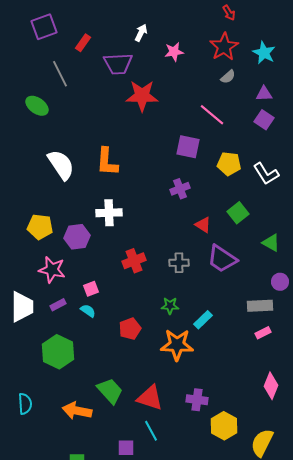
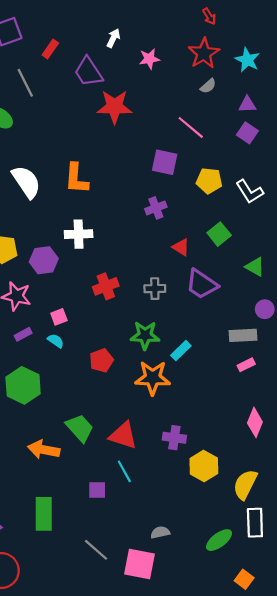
purple trapezoid: (118, 64) -> (88, 72), turned 60
green star: (170, 306) -> (145, 335), size x1.5

